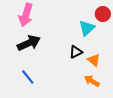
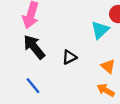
black arrow: (29, 43) -> (34, 47), turned -105
black triangle: (76, 52) -> (69, 57), moved

